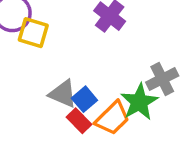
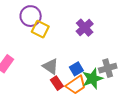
blue square: (84, 99) -> (76, 69), moved

